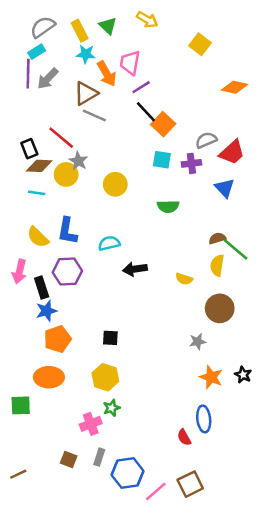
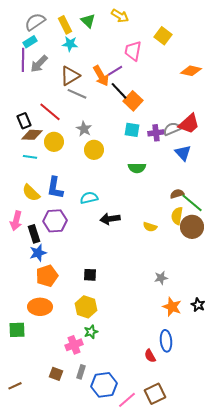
pink trapezoid: (130, 63) -> (133, 51), moved
orange arrow: (107, 74) -> (101, 76), moved
gray semicircle: (206, 140) -> (172, 129), moved
gray star: (78, 161) -> (84, 129), moved
brown circle: (220, 308) -> (192, 227), moved

